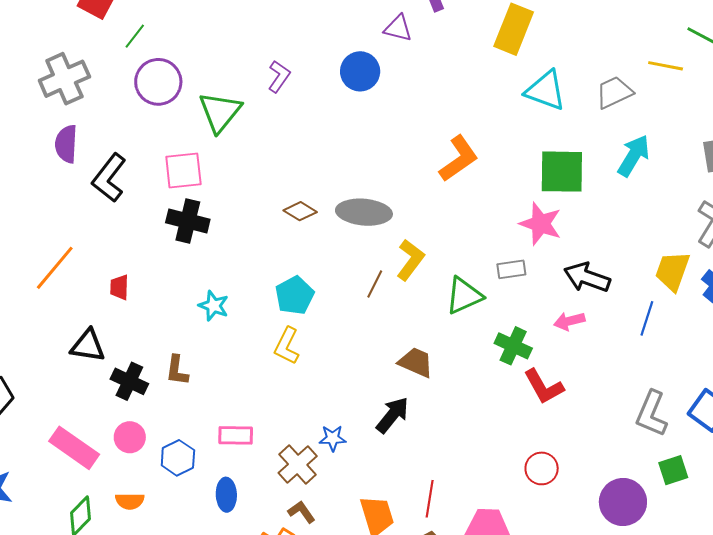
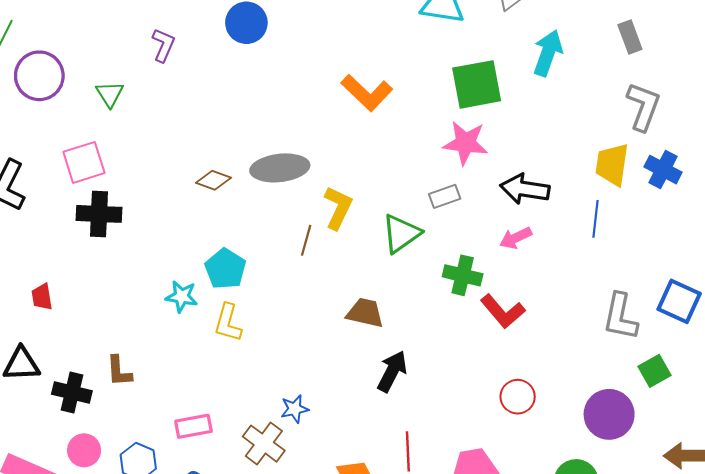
green triangle: (220, 112) -> (110, 94), size x0.6
orange L-shape: (459, 159) -> (367, 93), turned 90
cyan star: (214, 306) -> (182, 296), moved
black arrow: (392, 415) -> (392, 371), moved

